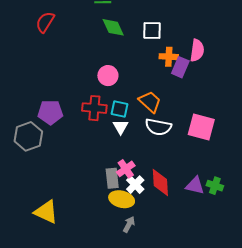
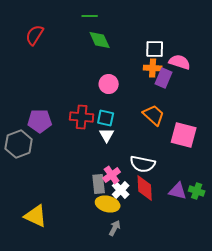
white square: (152, 30) -> (155, 49), moved
pink semicircle: (197, 50) -> (180, 62), turned -80
pink circle: (108, 76) -> (109, 84), moved
orange trapezoid: (150, 102) -> (154, 115), moved
white semicircle: (158, 127) -> (143, 164), moved

